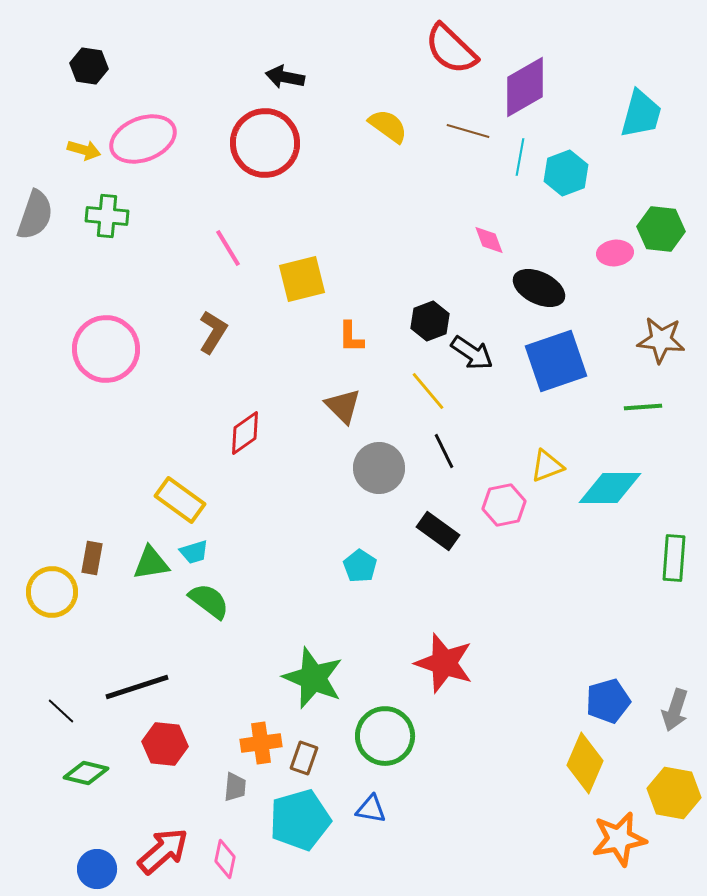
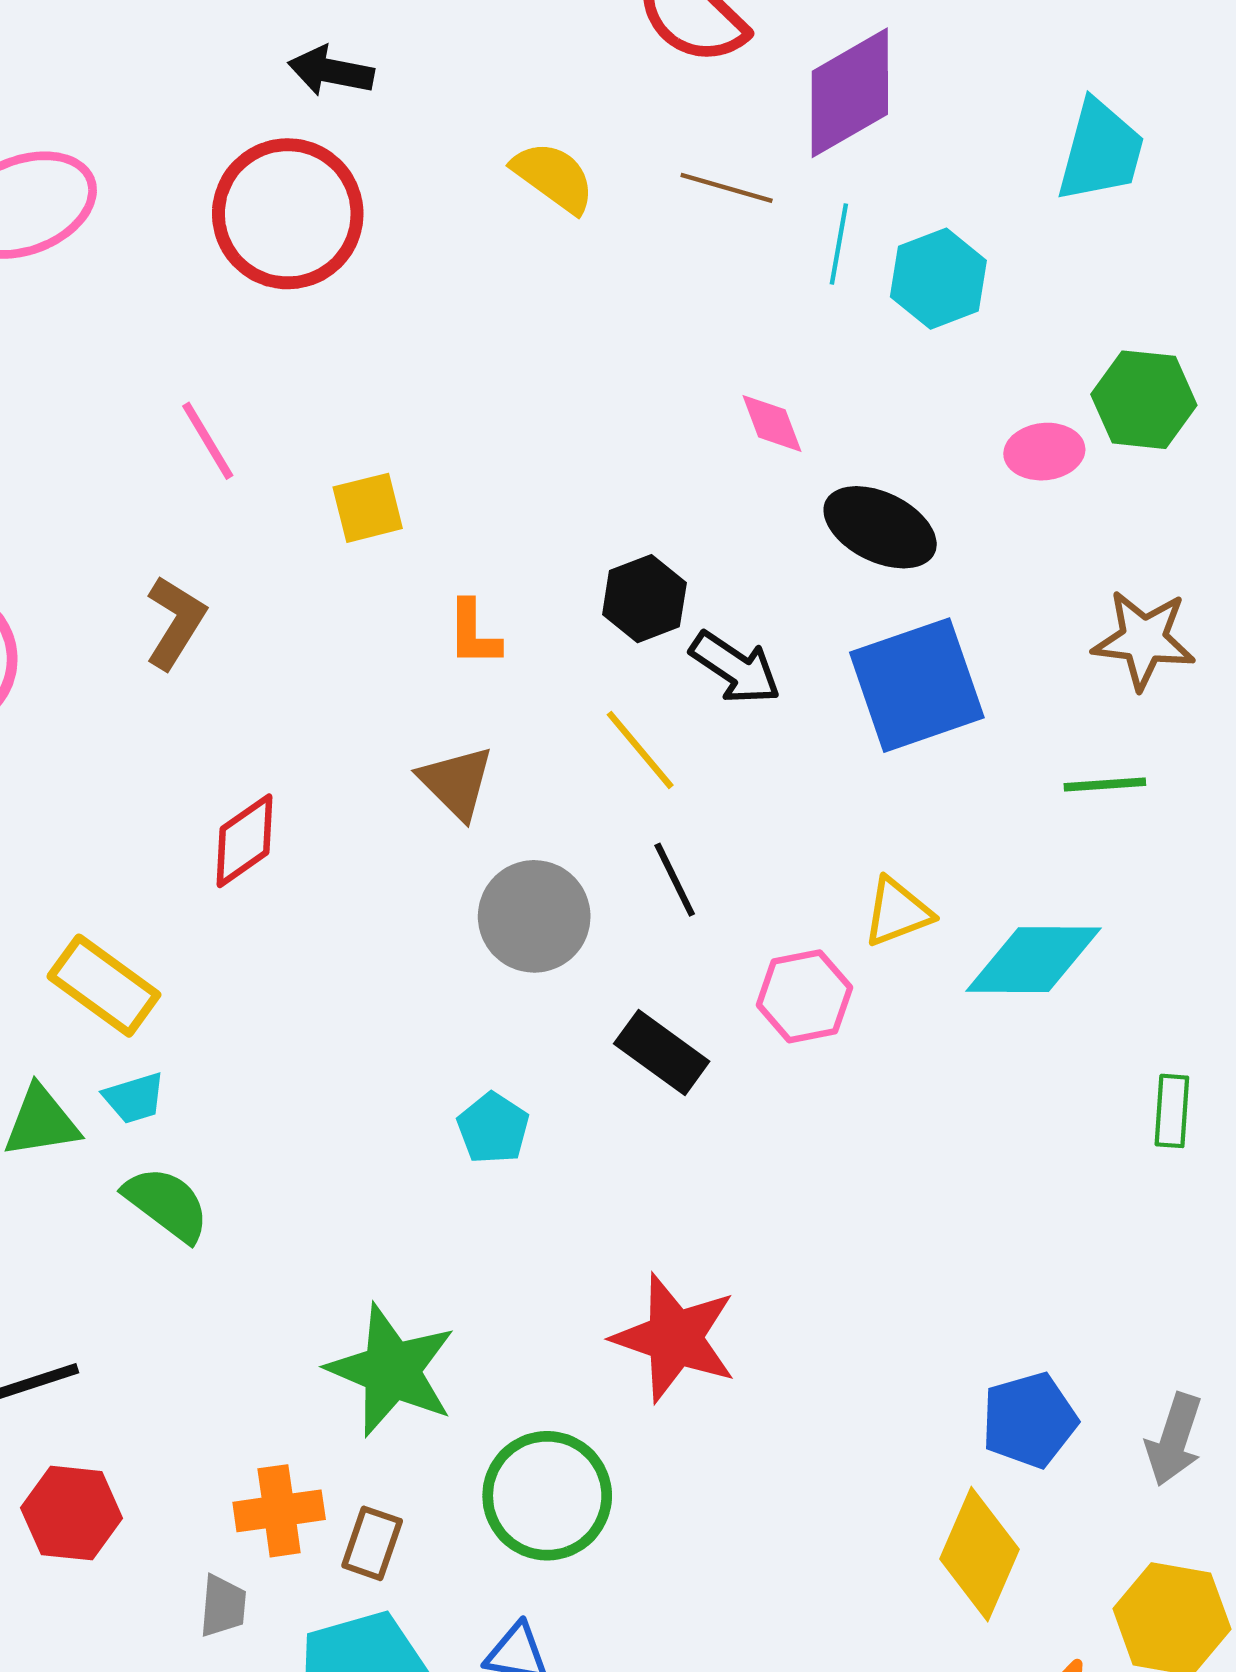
yellow square: (302, 279) -> (368, 508), size x0.7
green rectangle: (674, 558) -> (1172, 1111), size x0.7

